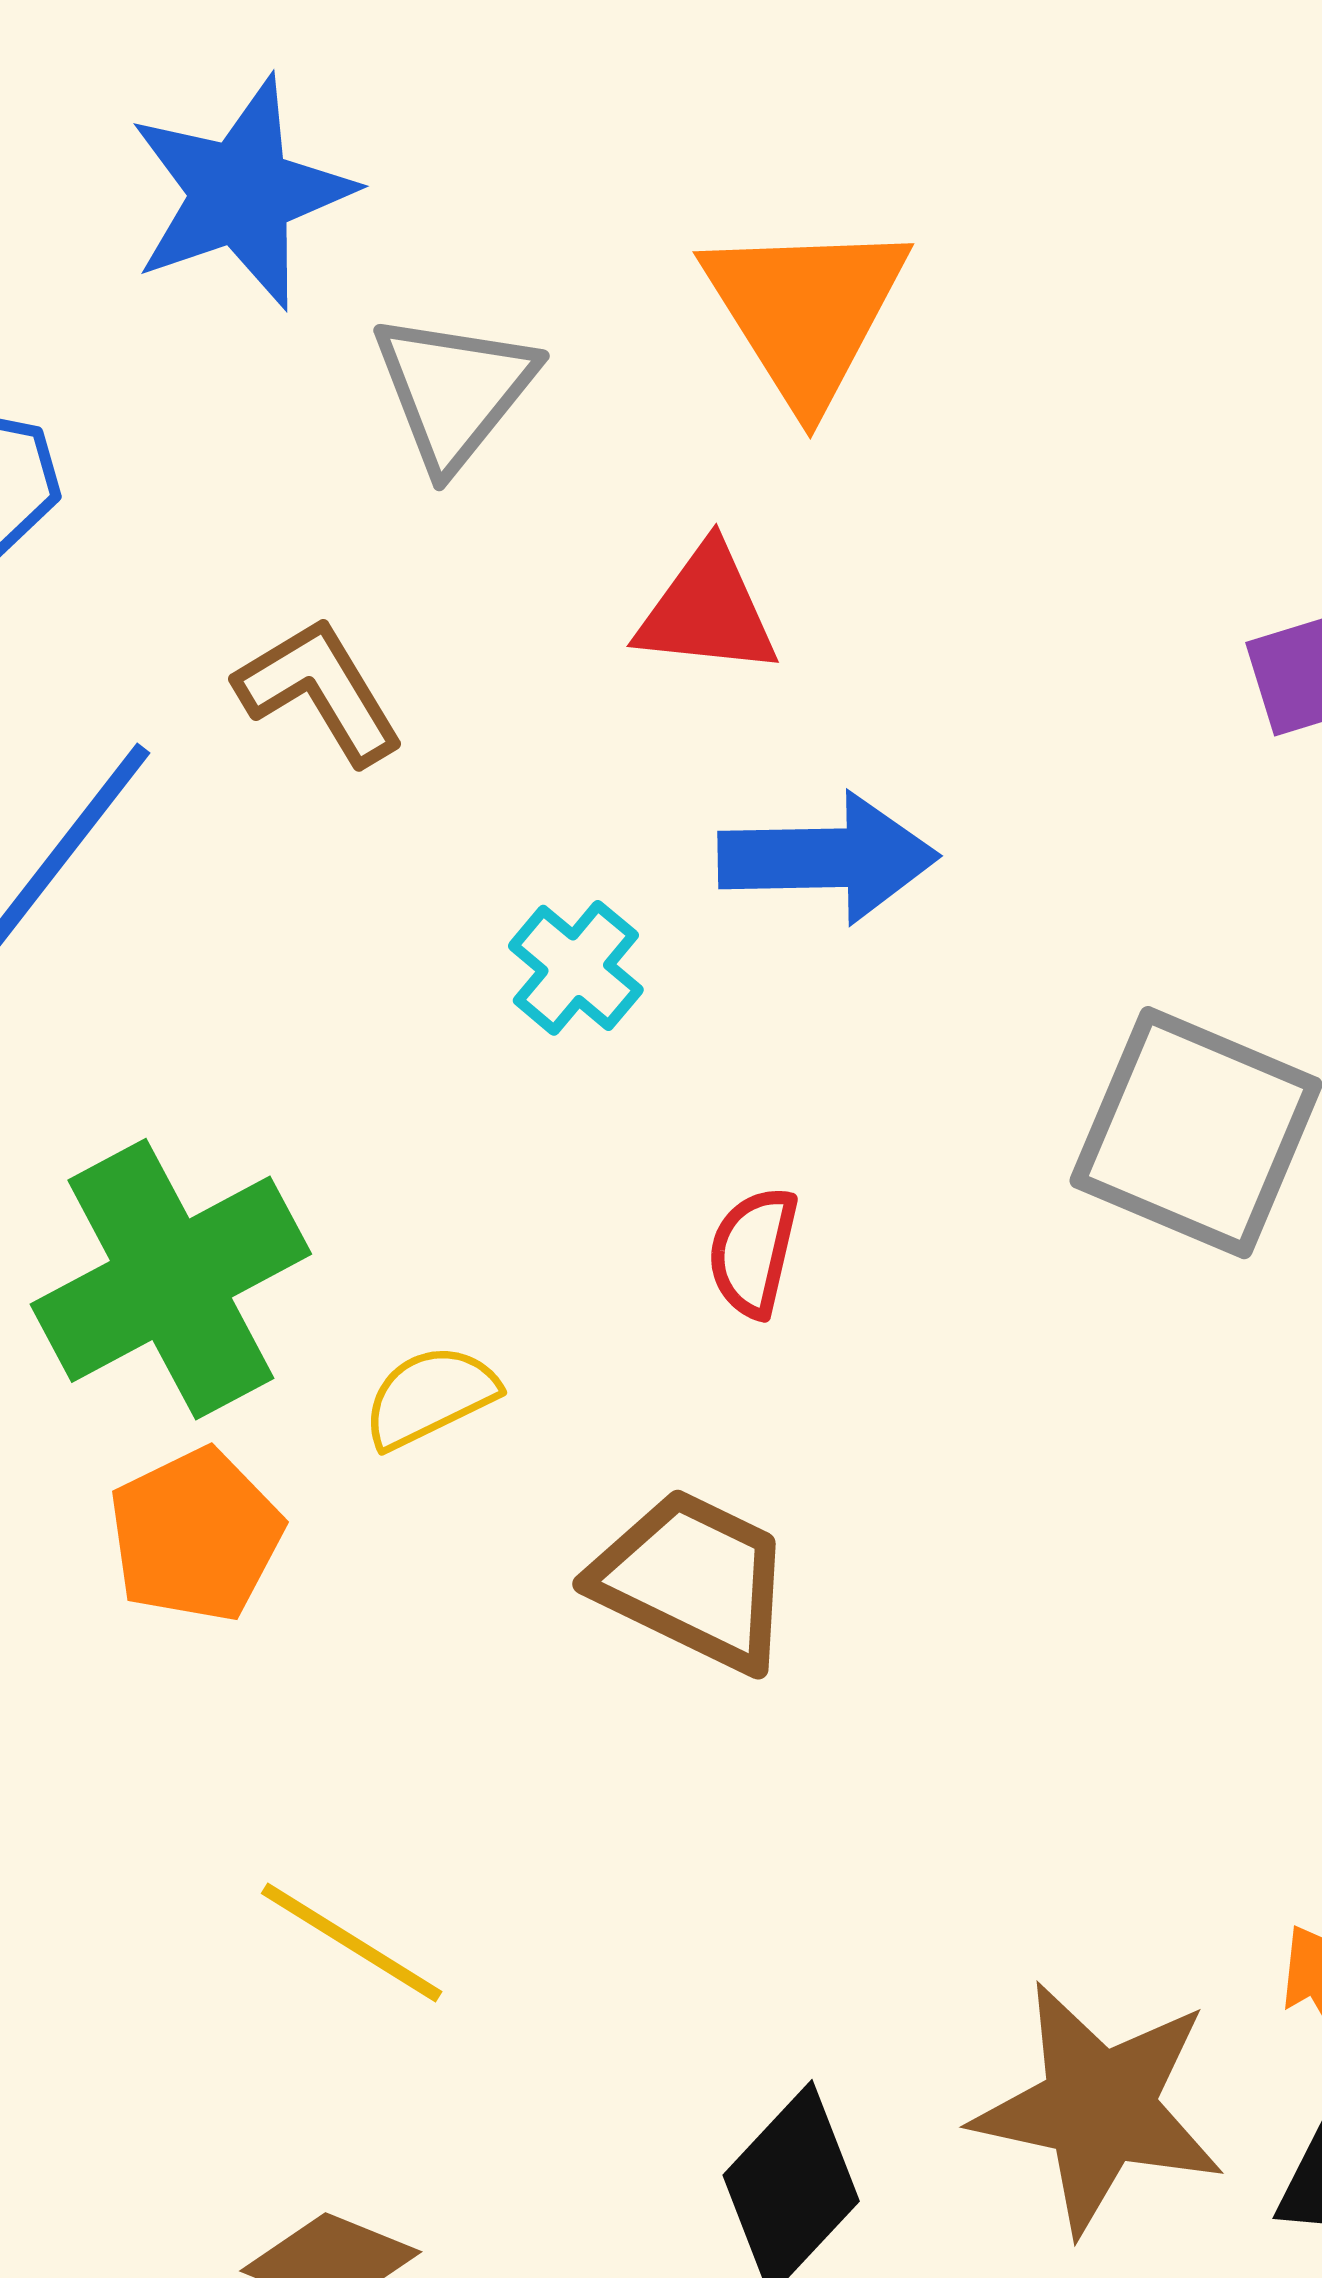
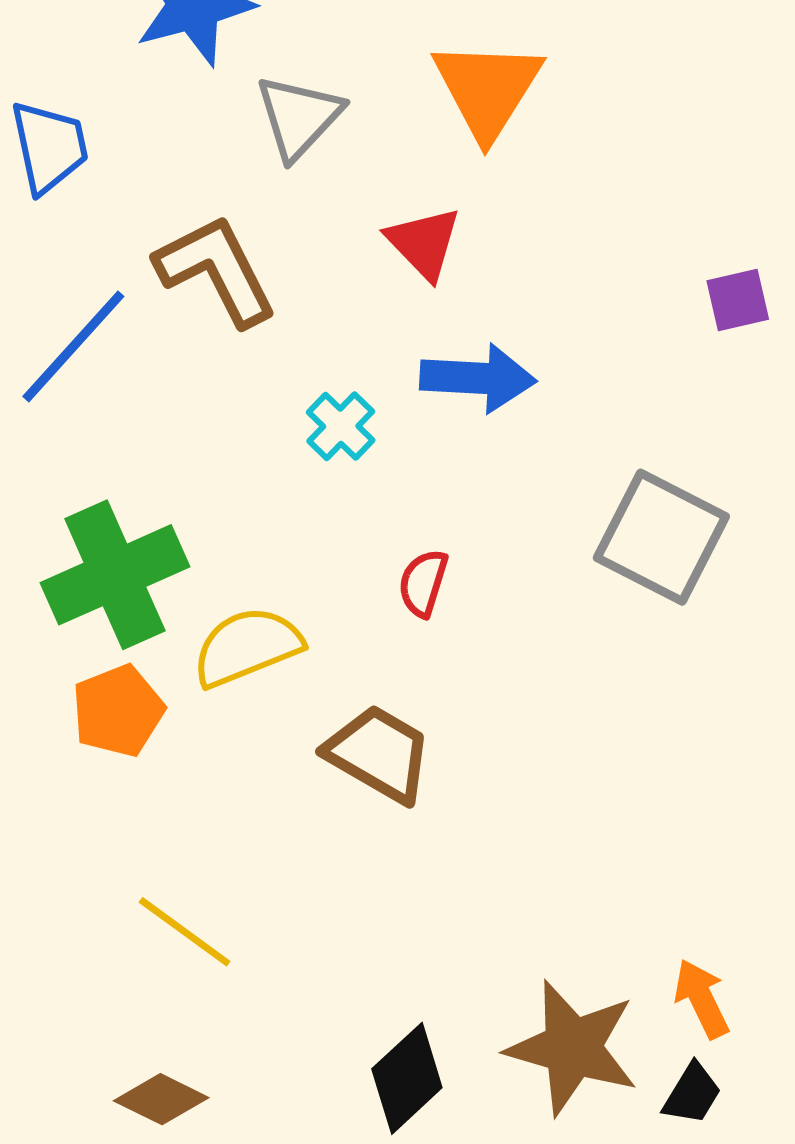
red triangle: (707, 611) -> (424, 243), turned 36
brown L-shape: (320, 691) -> (216, 270), size x1.4
yellow semicircle: (430, 1397) -> (247, 647), size x1.5

